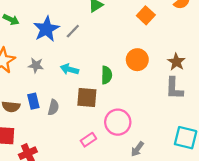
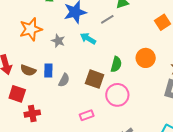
gray line: (73, 31) -> (107, 19), moved
cyan arrow: (69, 69) -> (88, 38), moved
pink circle: (118, 122) -> (117, 95), moved

